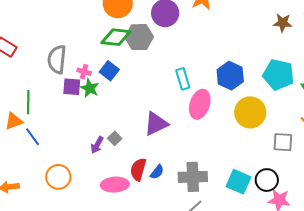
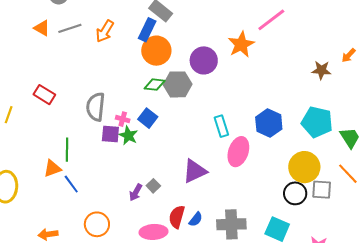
green diamond: (116, 37) -> (155, 85), size x0.7
yellow circle: (250, 112) -> (304, 167), moved
black circle: (267, 180) -> (295, 193), moved

